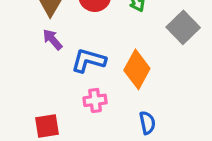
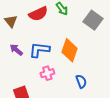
purple arrow: (52, 40) -> (16, 50), moved

